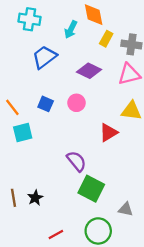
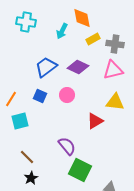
yellow rectangle: (106, 39) -> (93, 39), turned 32
blue trapezoid: (44, 57) -> (46, 67), moved
orange line: (12, 107) -> (11, 99), turned 70
brown line: (14, 198) -> (27, 157), moved, turned -35

